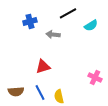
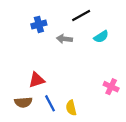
cyan semicircle: (91, 25) -> (101, 37), moved
red triangle: (43, 66) -> (37, 80), moved

